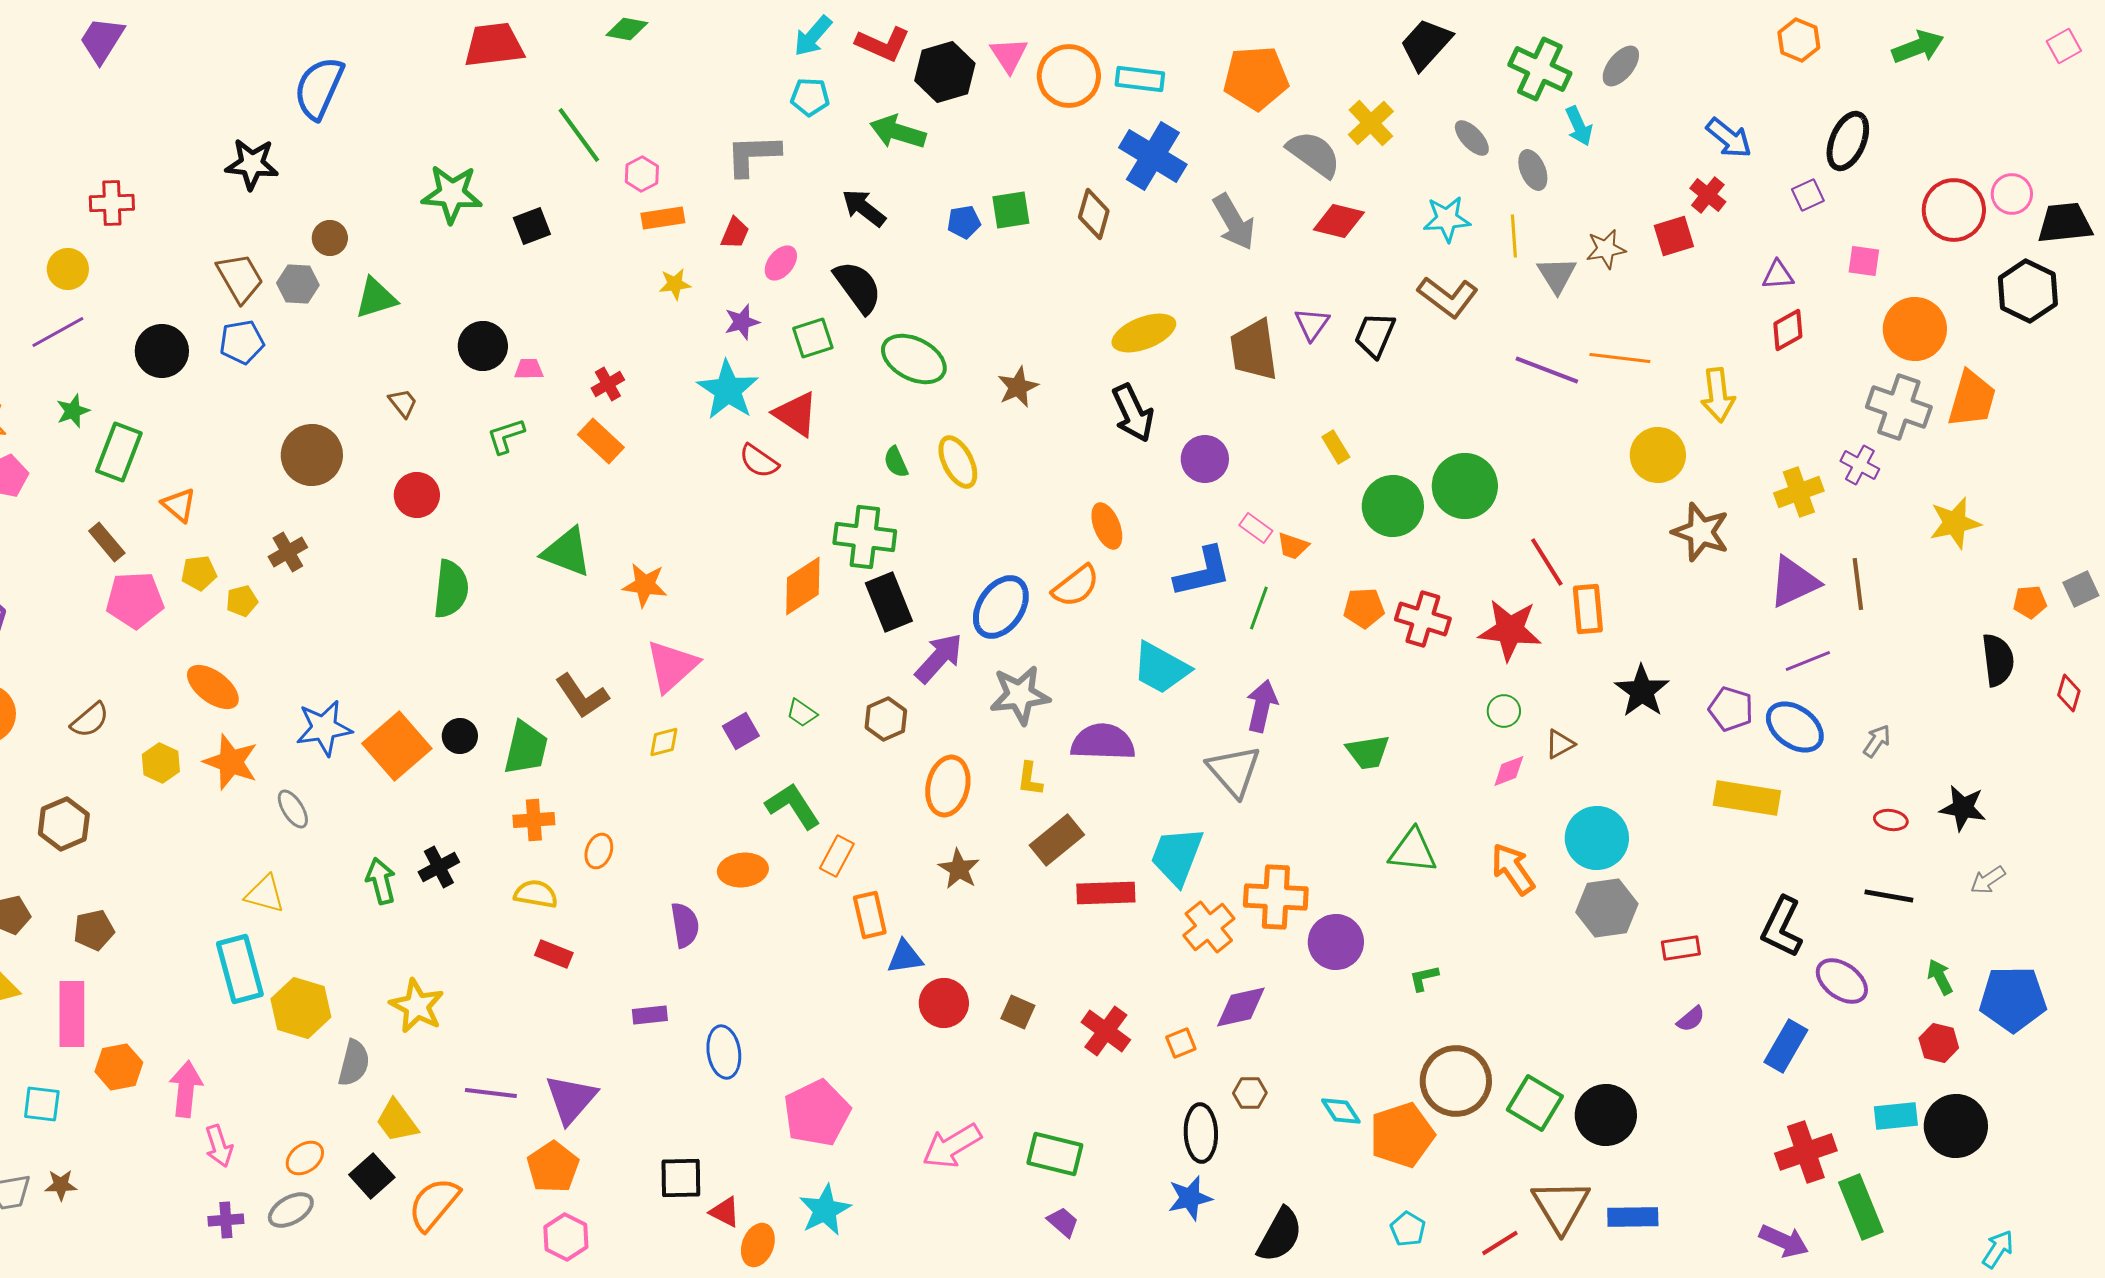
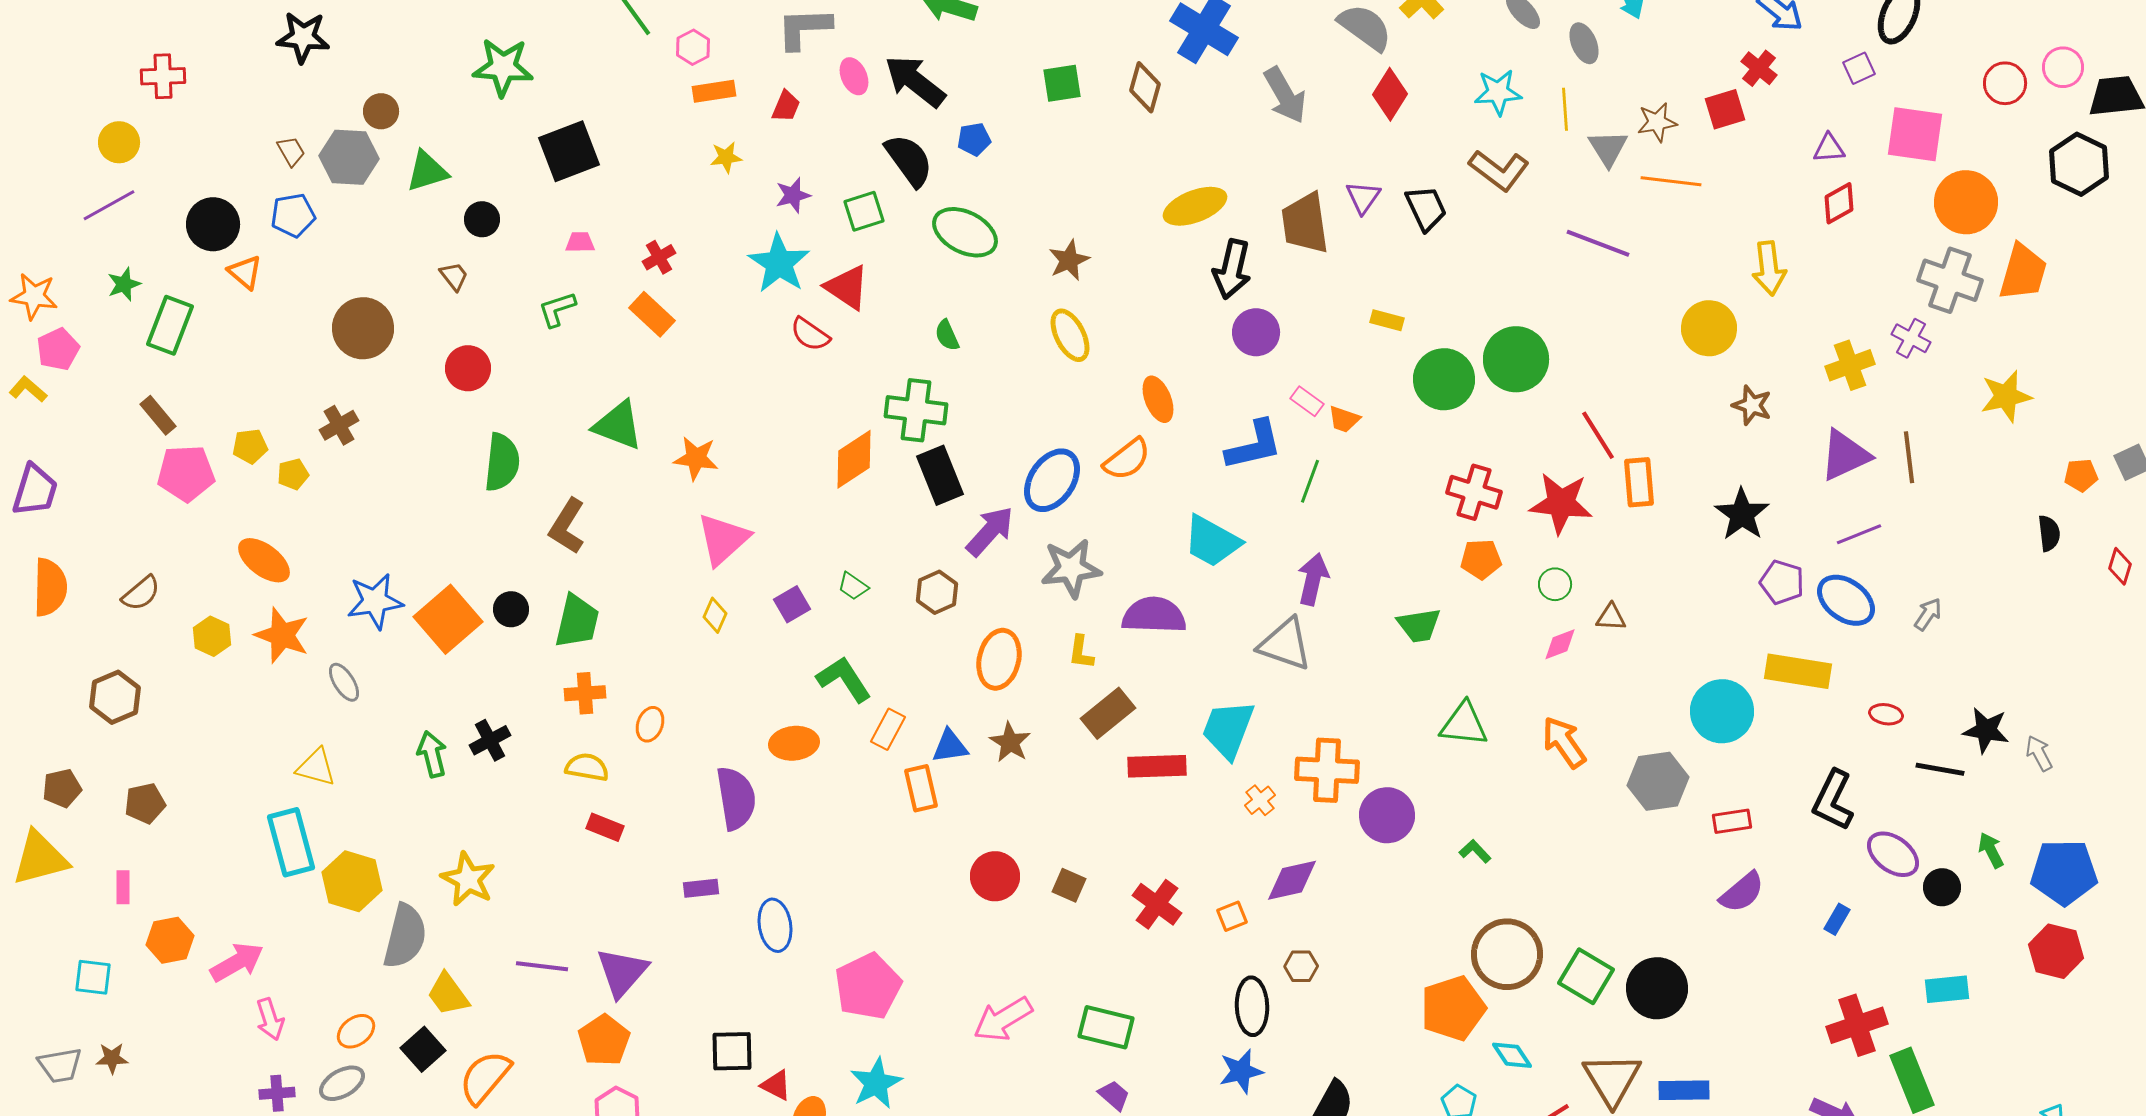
black arrow: (864, 208) -> (915, 81), size x1.4
red circle: (1954, 210) -> (2005, 83), size x0.7
red diamond: (1339, 221) -> (1390, 94), turned -72
blue pentagon: (964, 222) -> (974, 139), moved
black square: (532, 226) -> (569, 151), moved, size x1.6
pink square: (1864, 261) -> (1915, 134), size x1.8
pink ellipse: (781, 263) -> (854, 76), moved, turned -63
brown trapezoid: (240, 278) -> (291, 151), size x0.6
gray hexagon: (298, 284) -> (349, 157), size x1.4
black trapezoid: (1375, 335) -> (1426, 208), turned 132
black circle: (483, 346) -> (482, 219), moved, size x0.7
orange line: (1620, 358) -> (1671, 181), moved
black arrow: (1133, 413) -> (1232, 269), moved, turned 38
yellow rectangle: (1336, 447) -> (1387, 320), turned -44
yellow ellipse: (958, 462) -> (1070, 335), moved
orange triangle: (179, 505) -> (245, 272), moved
brown star: (1701, 532) -> (1752, 405), size x0.7
orange pentagon: (1364, 608) -> (1481, 559), moved
black semicircle: (1998, 660) -> (2049, 533), size x0.7
black star: (1642, 691) -> (1742, 514), moved
brown L-shape: (582, 696) -> (567, 526), moved, turned 66
yellow diamond: (664, 742) -> (715, 615), turned -52
brown triangle: (1560, 744) -> (1611, 617), turned 32
gray triangle: (1234, 771) -> (1285, 644), turned -30
black star: (1963, 808) -> (1986, 730), moved
red ellipse: (1891, 820) -> (1886, 714), moved
cyan circle: (1597, 838) -> (1722, 711), moved
gray arrow: (1988, 880) -> (2039, 753), turned 96
purple semicircle: (685, 925) -> (736, 798), size x1.4
orange cross: (1209, 927) -> (1260, 800), size x0.6
blue triangle: (905, 957) -> (950, 746), moved
green L-shape: (1424, 978) -> (1475, 851), turned 60
pink rectangle: (72, 1014) -> (123, 887), size x0.5
purple semicircle: (1691, 1019) -> (1742, 892), size x1.6
red hexagon: (1939, 1043) -> (2056, 951), moved, size x1.4
blue rectangle: (1786, 1046) -> (1837, 919), size x0.6
gray semicircle: (354, 1063) -> (405, 936), size x1.4
pink arrow: (186, 1089) -> (237, 962), turned 54
cyan diamond: (1341, 1111) -> (1512, 1055), moved
black circle: (1956, 1126) -> (1942, 887), moved, size x0.6

